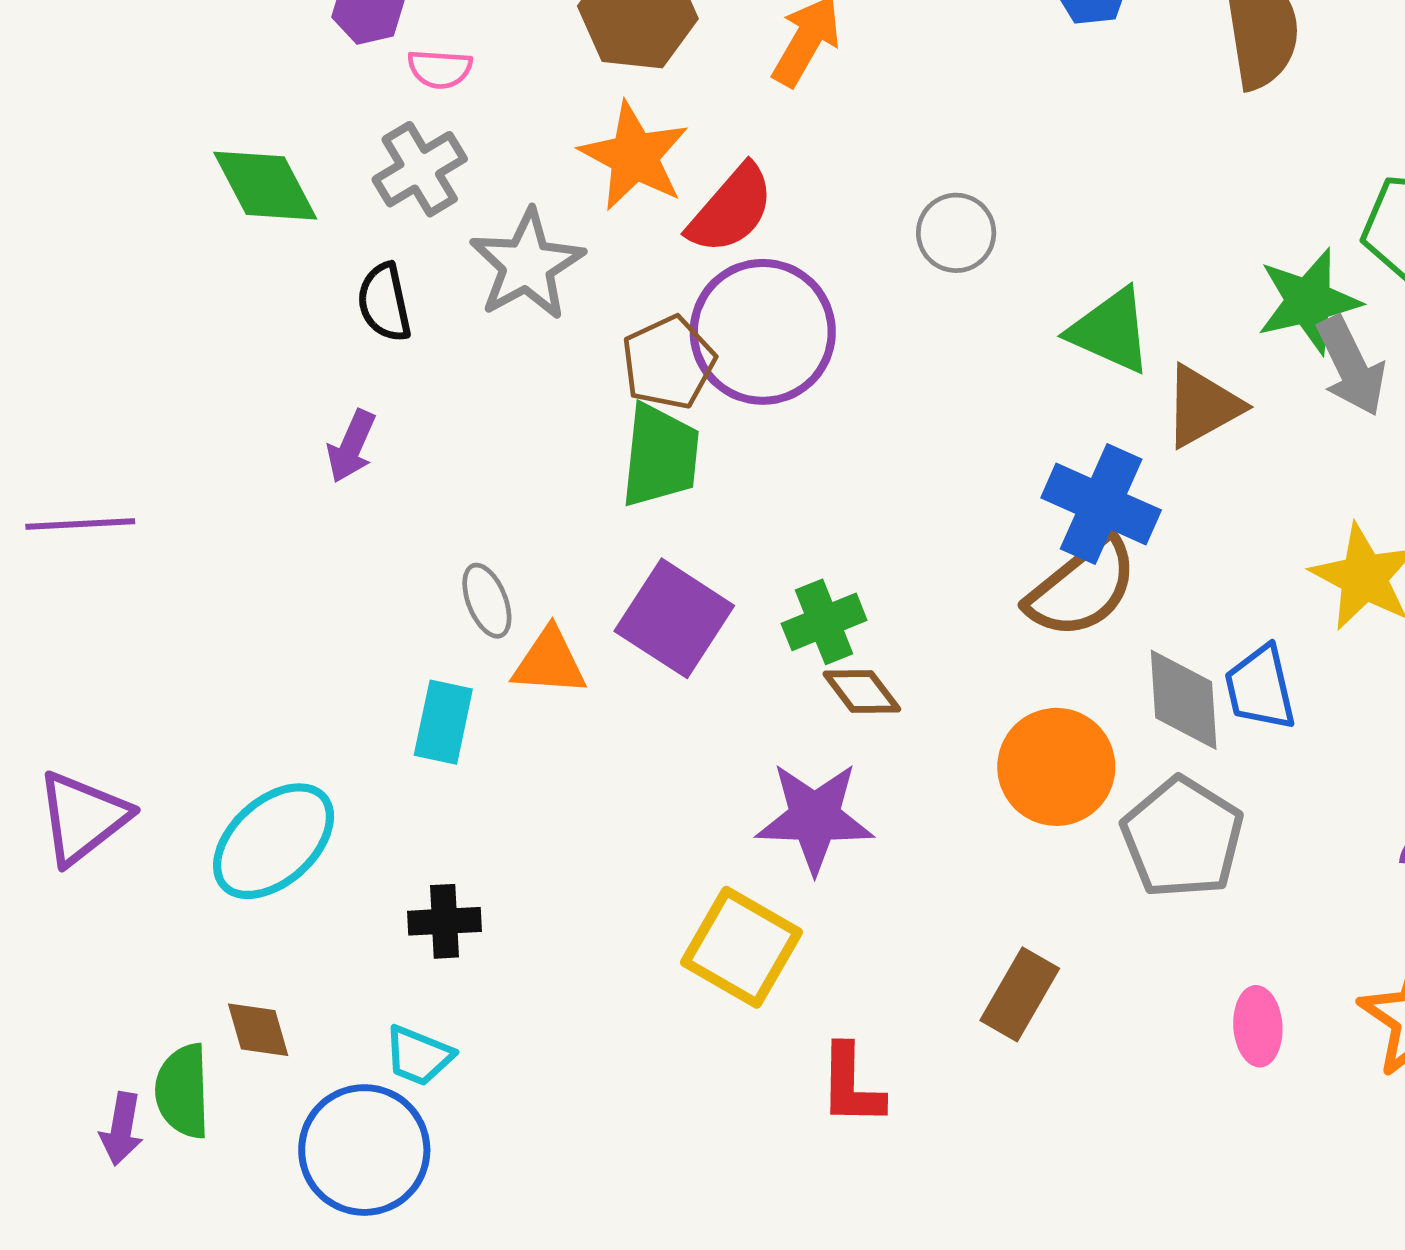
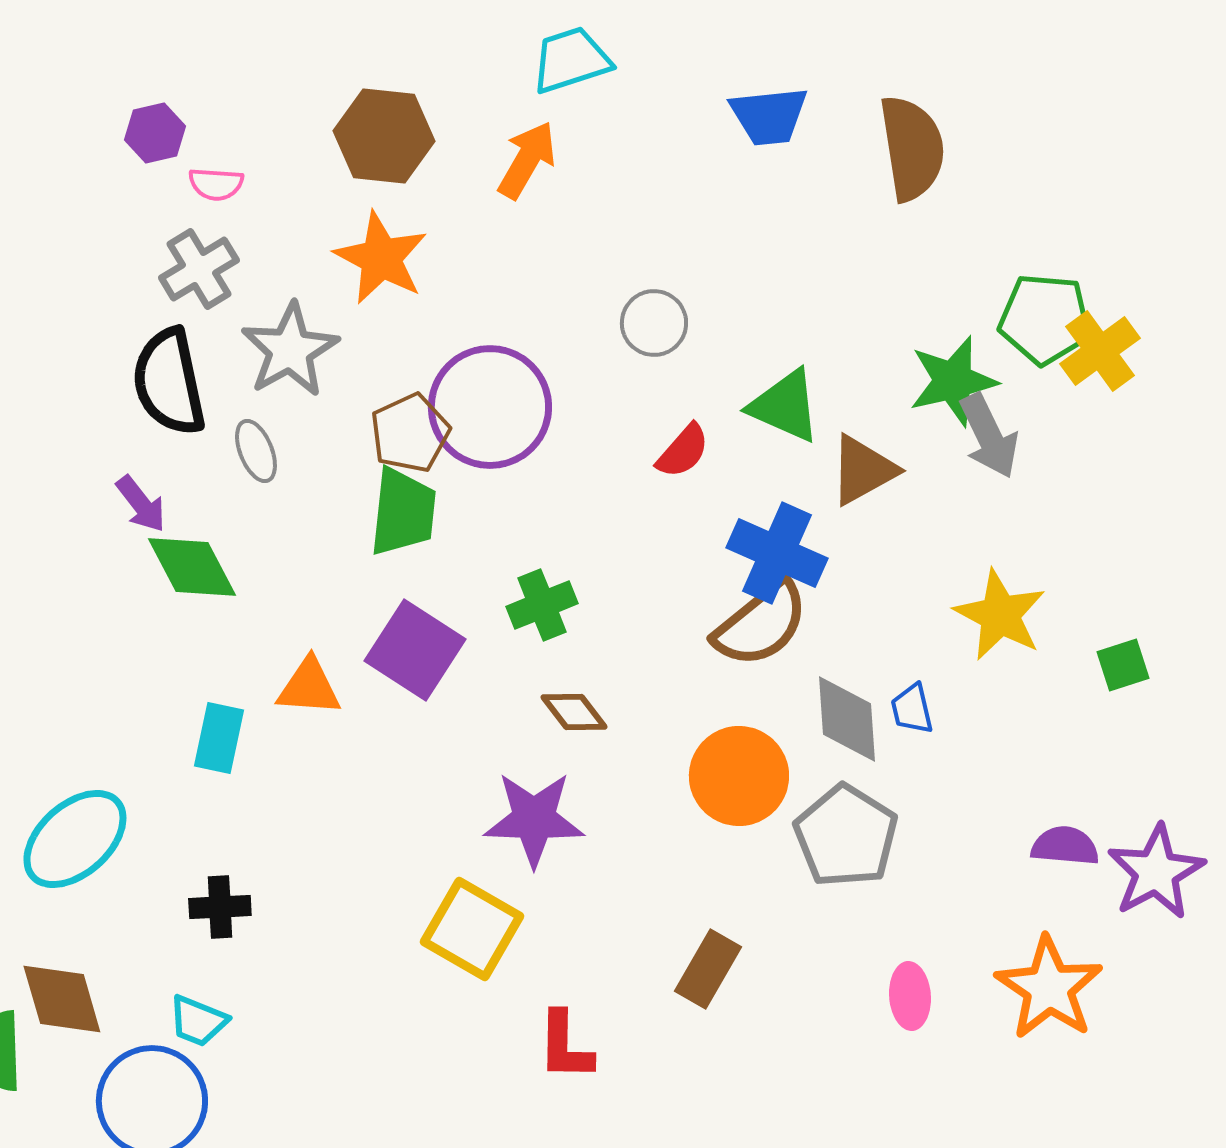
green diamond: (265, 186) -> (192, 567), moved
red semicircle: (731, 209) -> (683, 451), moved, size x0.7
black semicircle: (384, 302) -> (169, 382), size x1.6
purple arrow: (351, 446) -> (141, 504), turned -62
gray ellipse: (487, 601) -> (256, 451), moved
green cross: (824, 622) -> (542, 605), moved
blue trapezoid: (1260, 688) -> (912, 709), size x0.7
brown diamond: (258, 1030) -> (62, 999), size x1.5

